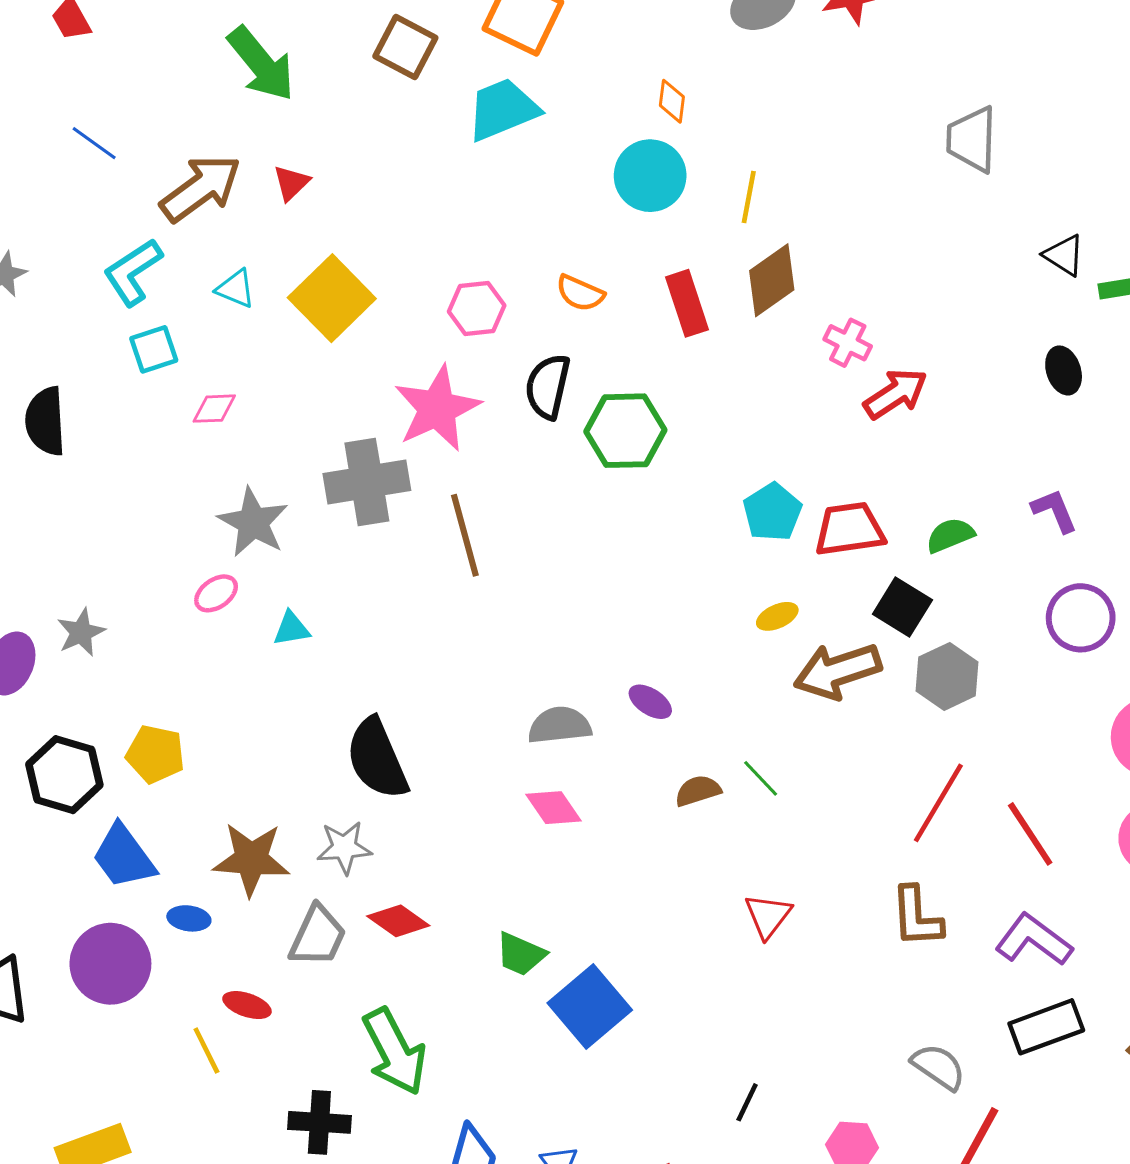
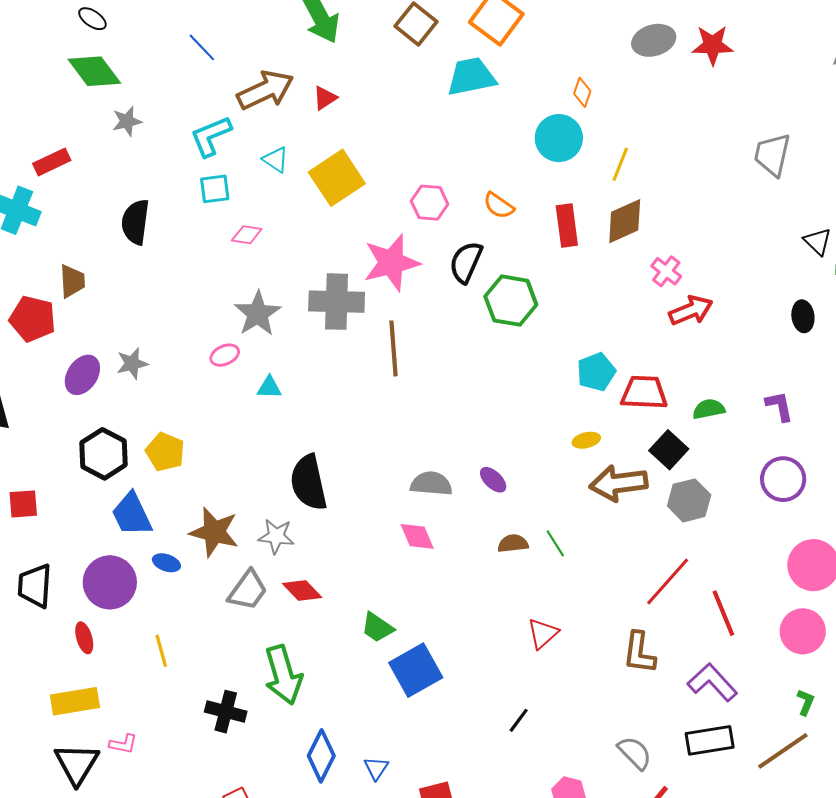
red ellipse: (247, 1005) -> (84, 638), moved, turned 44
black line: (747, 1102) -> (519, 720), moved

